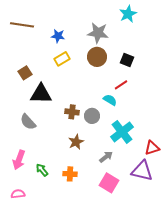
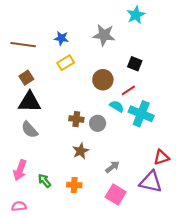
brown line: (22, 25) -> (23, 45), moved
brown circle: (97, 57) -> (103, 80), moved
black triangle: (41, 94) -> (30, 102), moved
cyan cross: (122, 132) -> (141, 114), moved, turned -30

